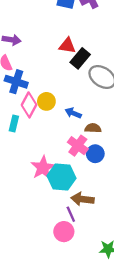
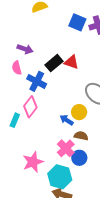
black rectangle: (80, 58) -> (54, 63), moved
blue cross: (16, 82) -> (37, 81), moved
yellow circle: (46, 101) -> (79, 112), moved
cyan hexagon: (62, 177) -> (60, 177), moved

